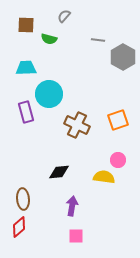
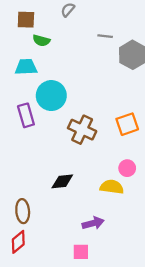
green semicircle: (49, 39) -> (41, 41), moved
purple arrow: (72, 206) -> (93, 223), moved, turned 66

